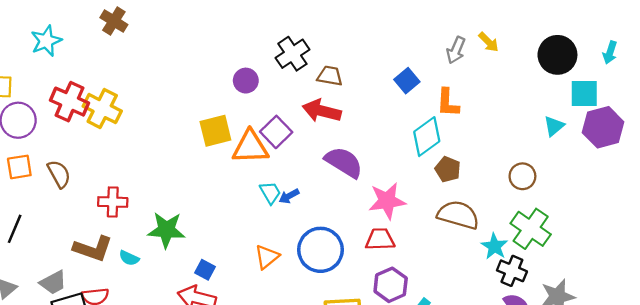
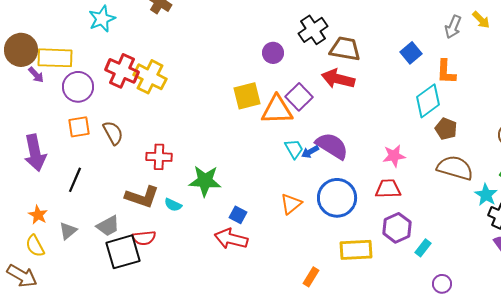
brown trapezoid: (330, 76) -> (345, 49), size x1.4
purple semicircle: (344, 162) -> (332, 146), moved
pink star: (387, 201) -> (394, 156), size x0.7

